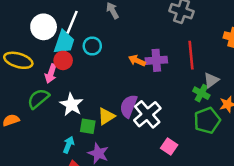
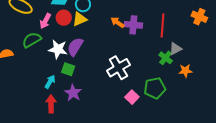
red circle: (63, 60) -> (64, 18), moved
white star: (71, 105) -> (58, 49), turned -30
purple semicircle: (128, 106) -> (75, 47), moved
yellow triangle: (106, 116) -> (80, 19), moved
green pentagon: (207, 121) -> (155, 88), moved

